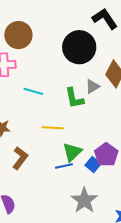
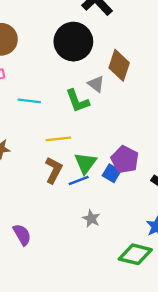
gray triangle: (92, 86) -> (96, 84), turned -42
brown L-shape: (20, 158) -> (54, 170), moved
gray star: (84, 200) -> (91, 219), moved, size x0.6

